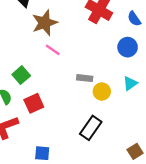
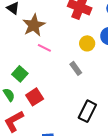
gray rectangle: (85, 78) -> (76, 68), turned 56
yellow circle: (102, 92) -> (87, 43), moved

